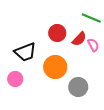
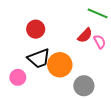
red circle: (57, 33) -> (36, 29), moved
black trapezoid: (25, 52) -> (39, 58), moved

